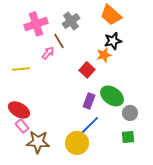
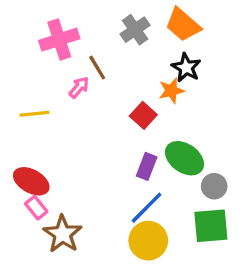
gray cross: (71, 21) -> (135, 30), moved
black star: (113, 41) -> (186, 68), turned -30
green square: (128, 137) -> (211, 226), size x1.6
brown star: (38, 142) -> (63, 234), turned 30
yellow circle: (77, 143) -> (148, 241), moved

